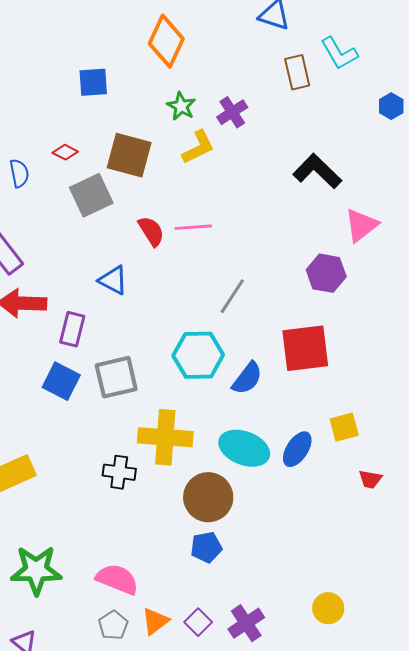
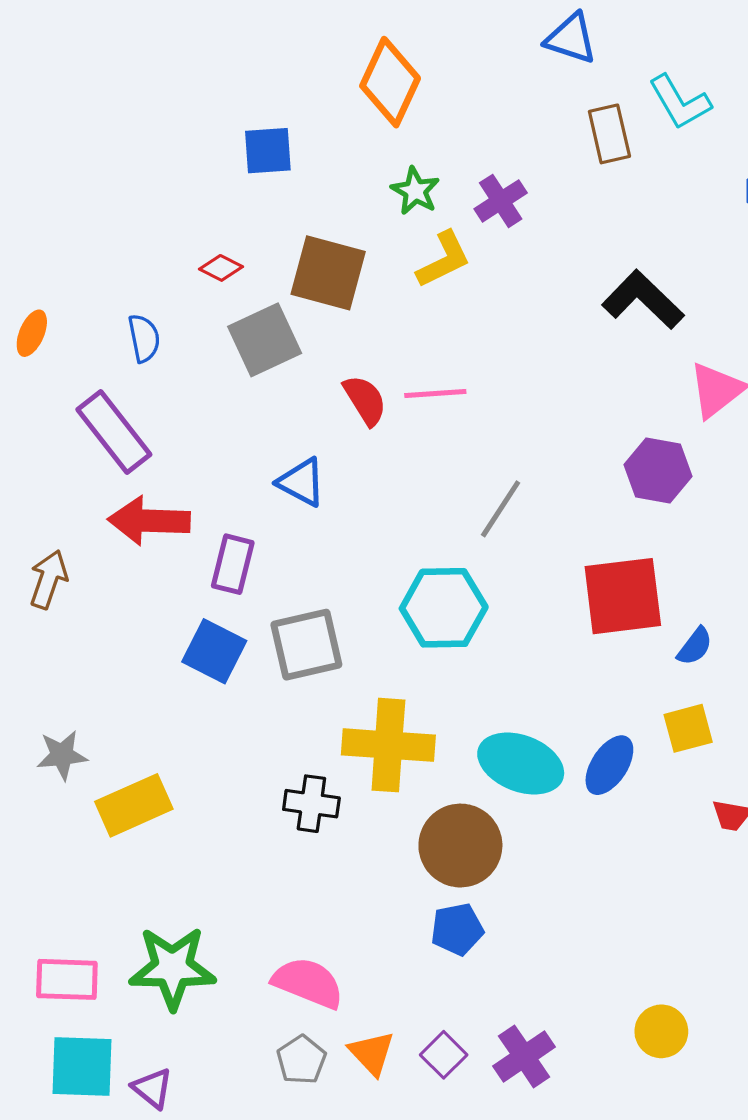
blue semicircle: (19, 173) -> (144, 338), moved
blue semicircle: (247, 378) -> (695, 646), moved, size x0.7
orange triangle: (155, 621) -> (372, 1053), turned -36

